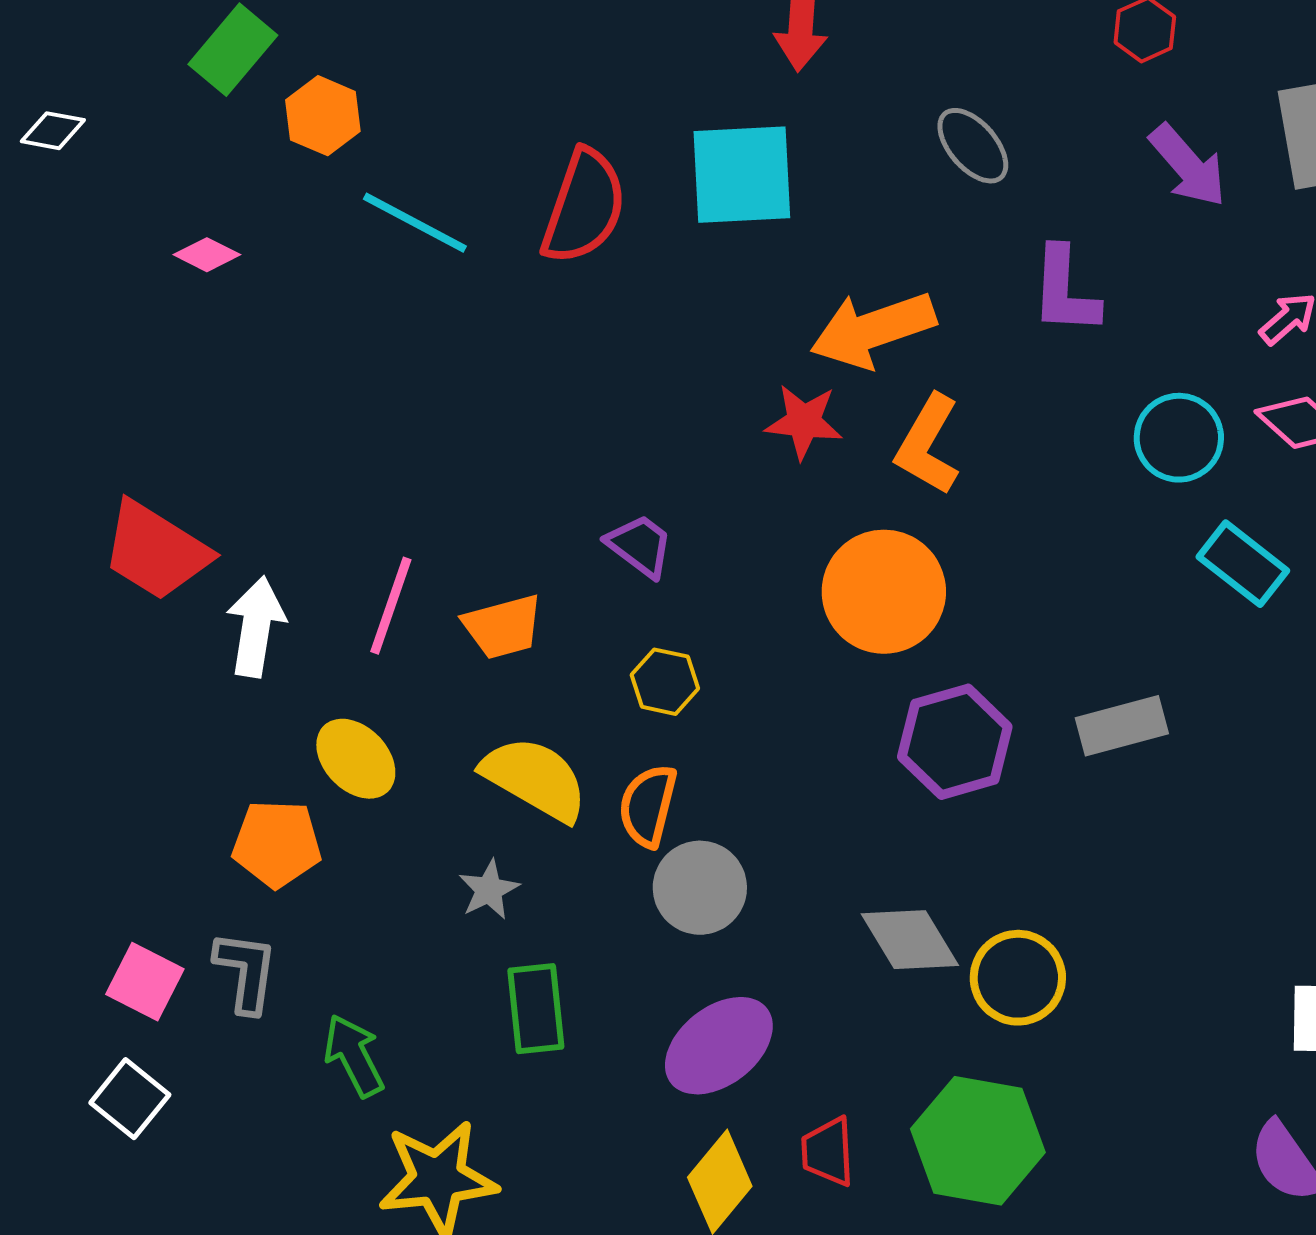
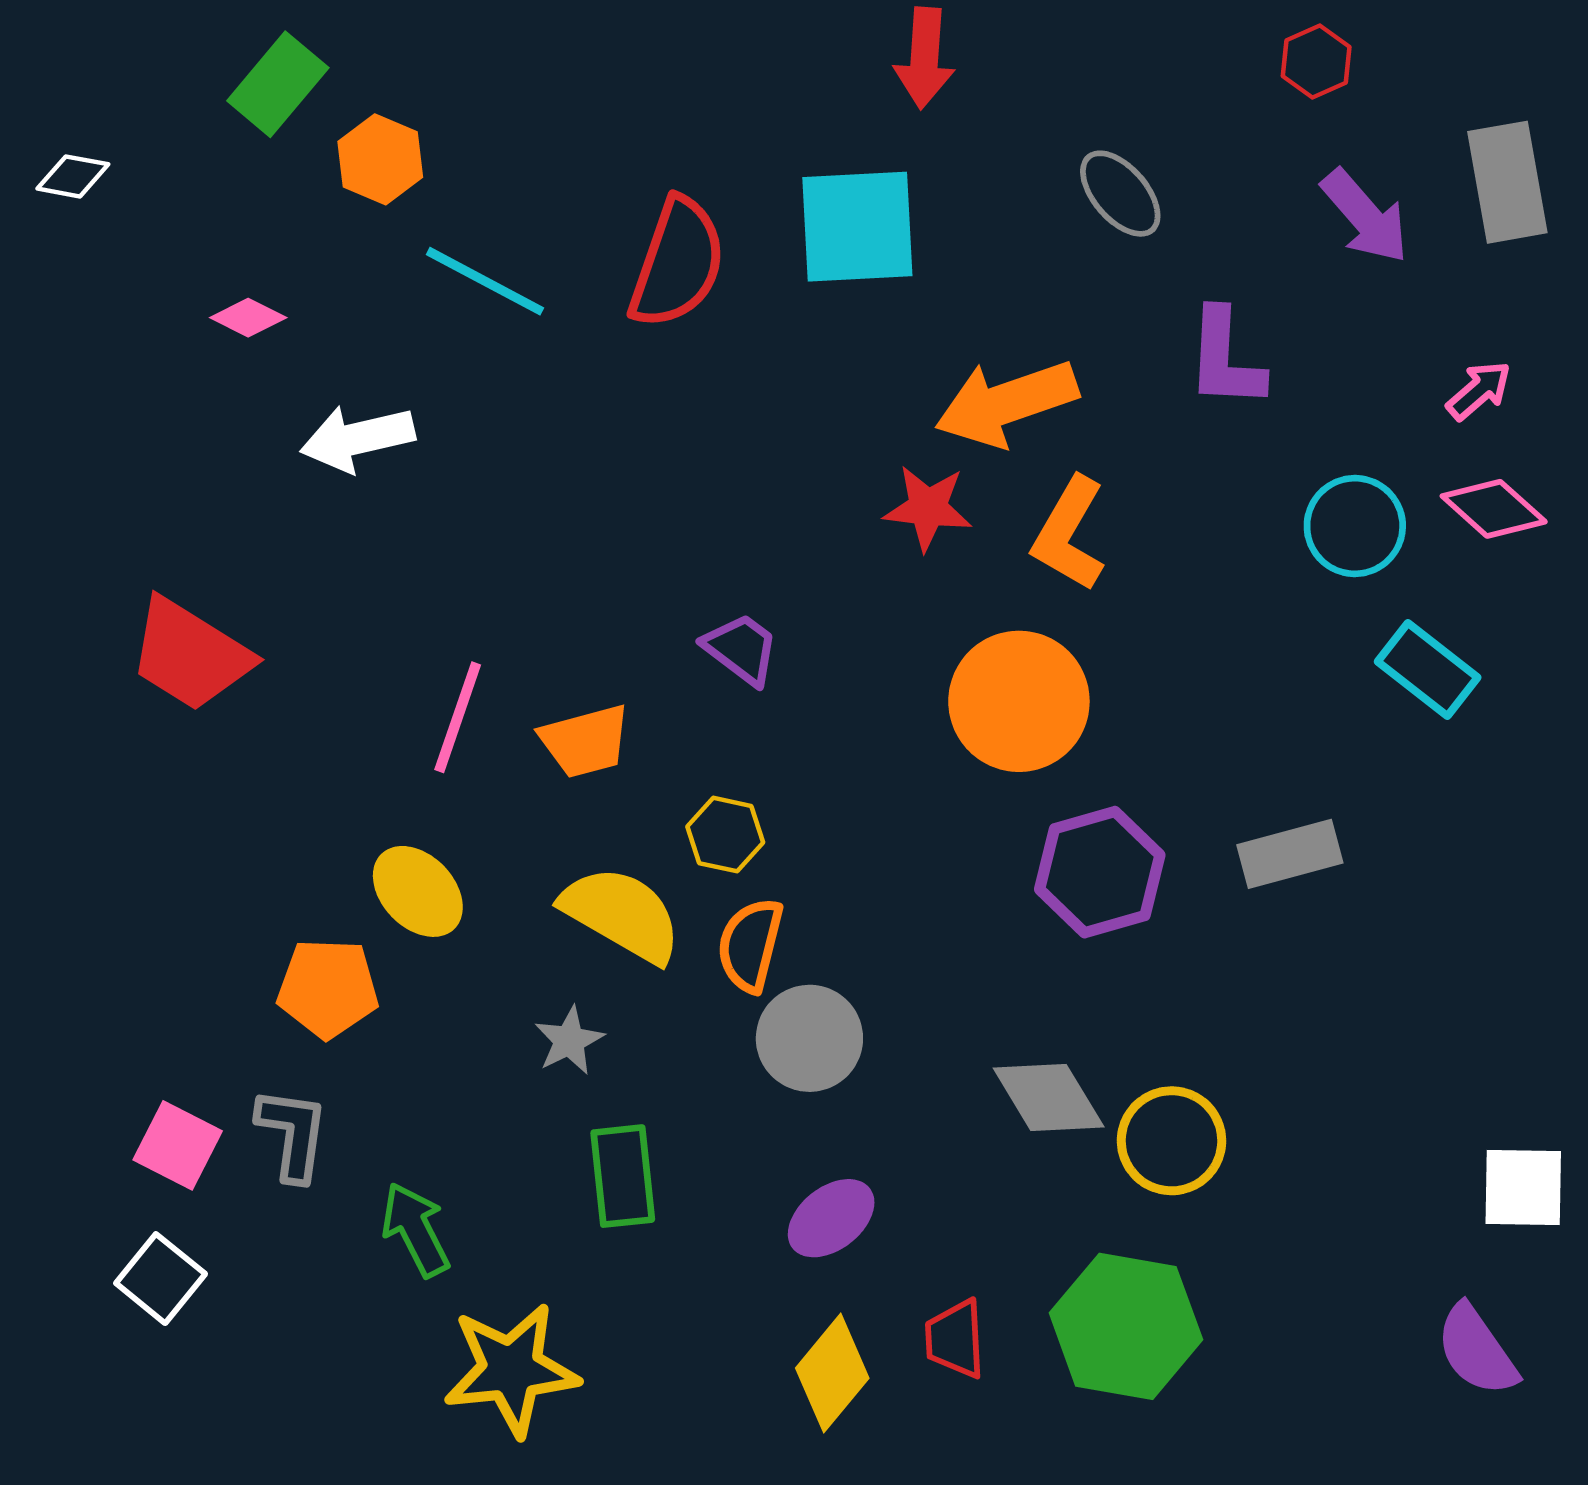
white arrow: (256, 627) -> (357, 438), moved, turned -112
yellow hexagon: (665, 682) -> (725, 835), moved
purple ellipse: (719, 1046) -> (831, 1218), size x0.7

